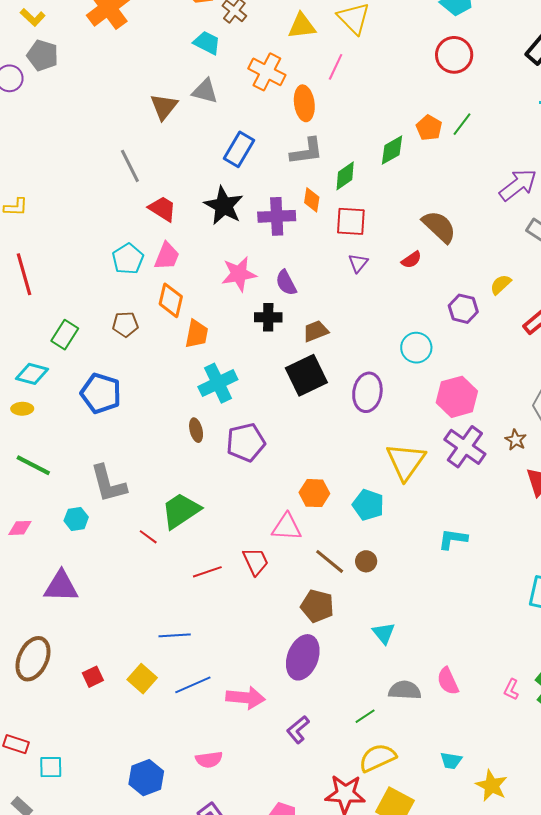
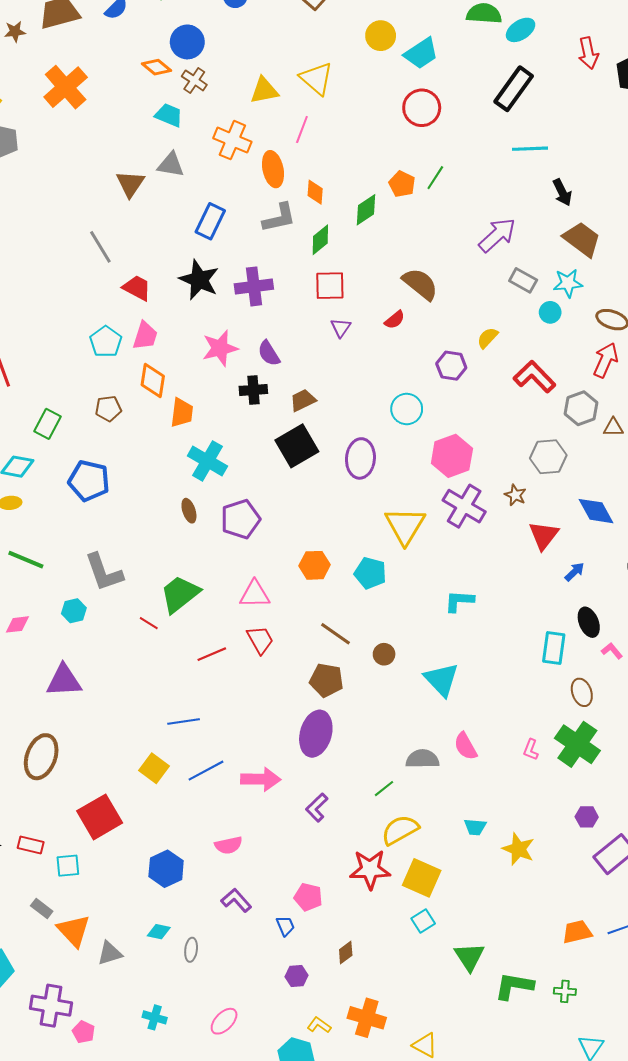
orange diamond: (312, 200) -> (315, 192), moved
cyan cross: (218, 383) -> (207, 461), turned -30
pink triangle: (287, 527) -> (255, 594), moved
brown circle: (366, 561) -> (384, 654), moved
cyan triangle: (384, 633) -> (441, 680), moved, size x1.5
red square: (93, 677) -> (100, 817), moved, size x2.0

